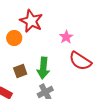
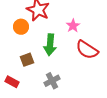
green arrow: (43, 68) -> (50, 45), moved

